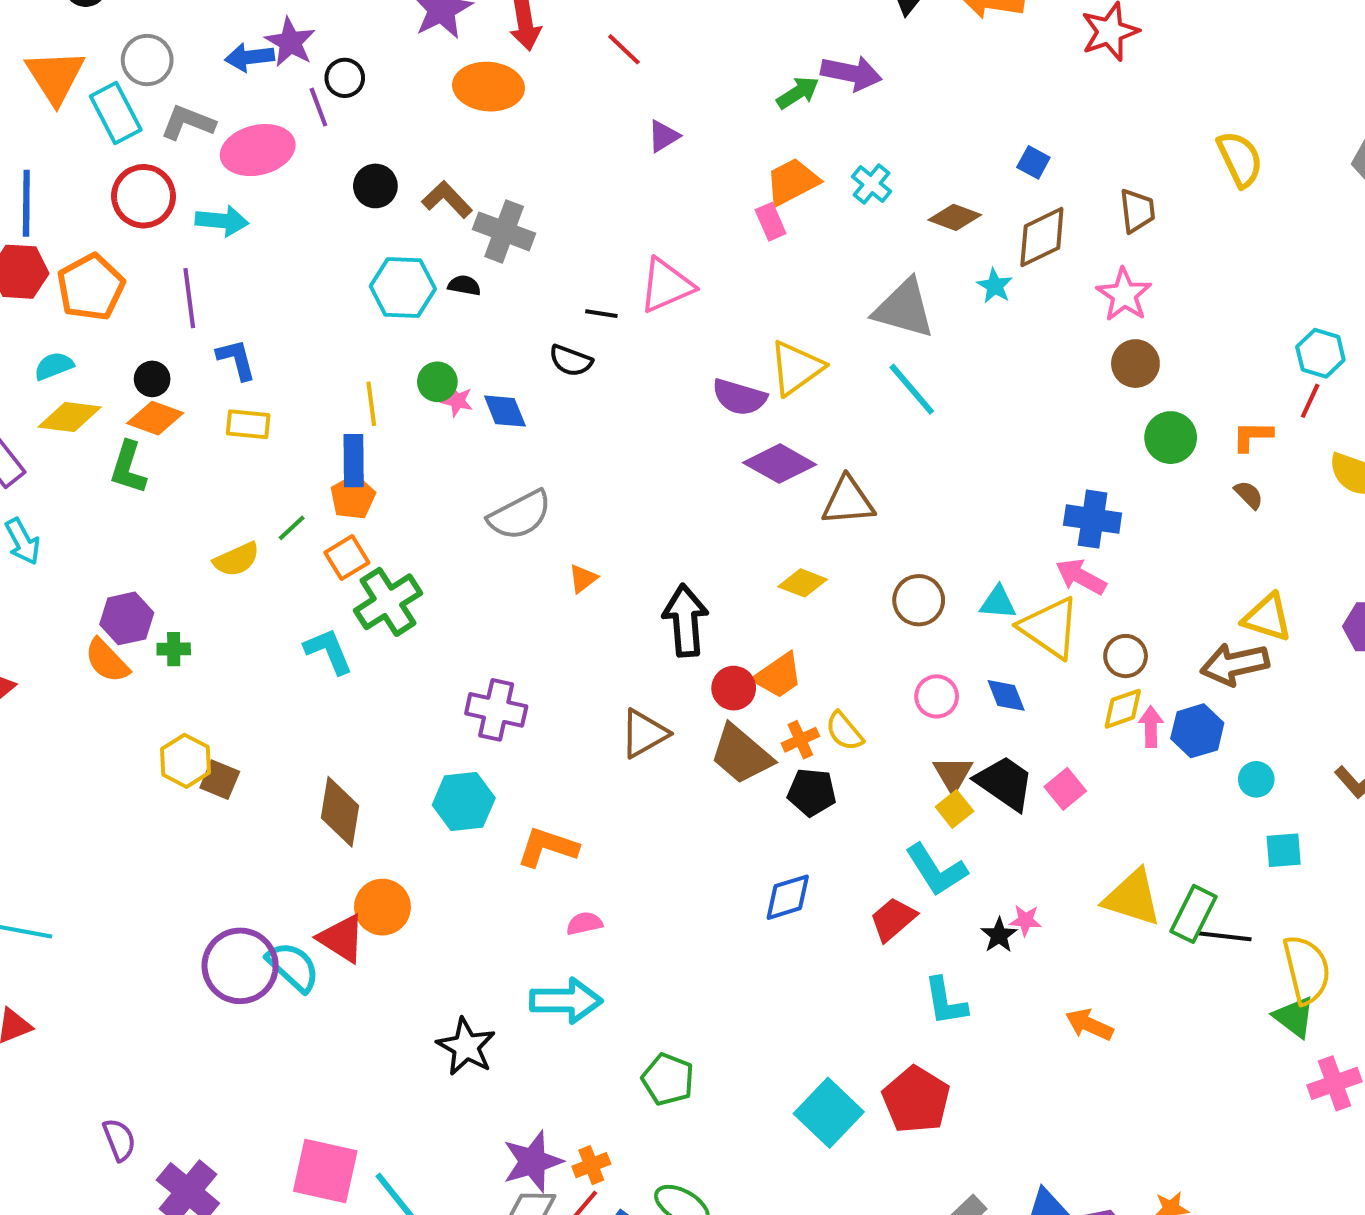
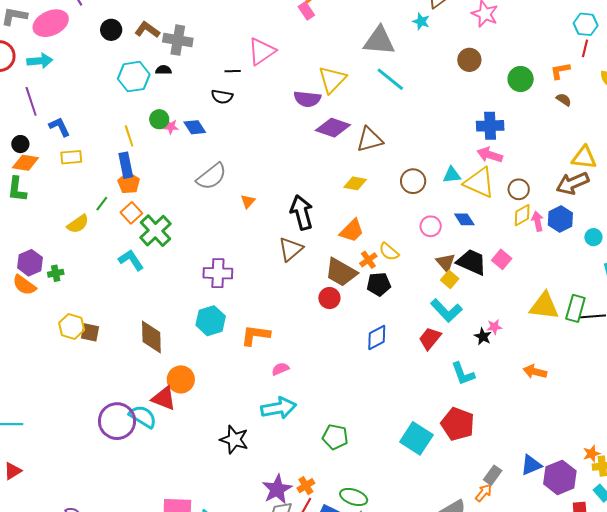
brown circle: (1135, 364) -> (469, 60), moved
red circle: (734, 688) -> (329, 298), moved
brown triangle: (644, 733) -> (291, 249), moved

